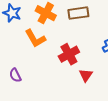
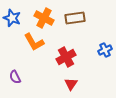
red triangle: (86, 75) -> (71, 84), moved

